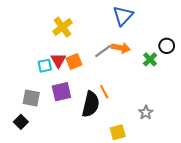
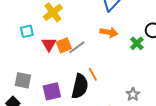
gray line: (103, 51) -> (77, 47), moved
cyan square: (45, 66) -> (27, 31), moved
purple square: (61, 92) -> (52, 91), moved

